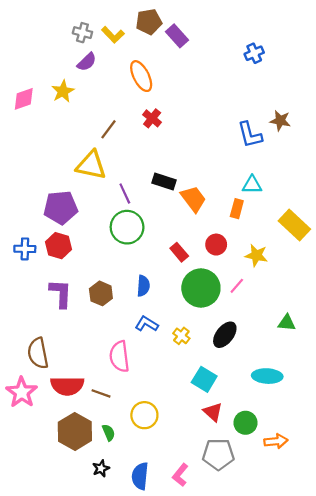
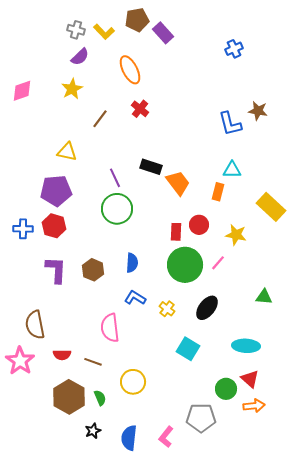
yellow star: (63, 91) -> (72, 89), moved
yellow triangle: (91, 165) -> (67, 152), moved, size x0.7
red rectangle: (179, 252) -> (176, 232), moved, turned 42
red semicircle: (67, 386) -> (62, 355), size x0.6
red triangle: (213, 412) -> (250, 379), moved

